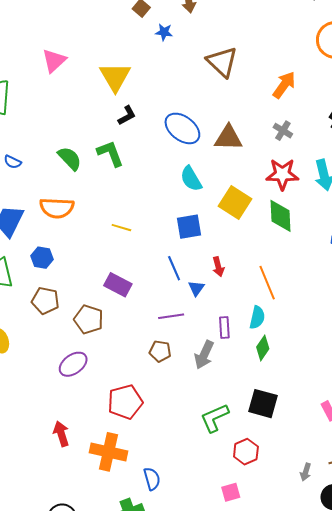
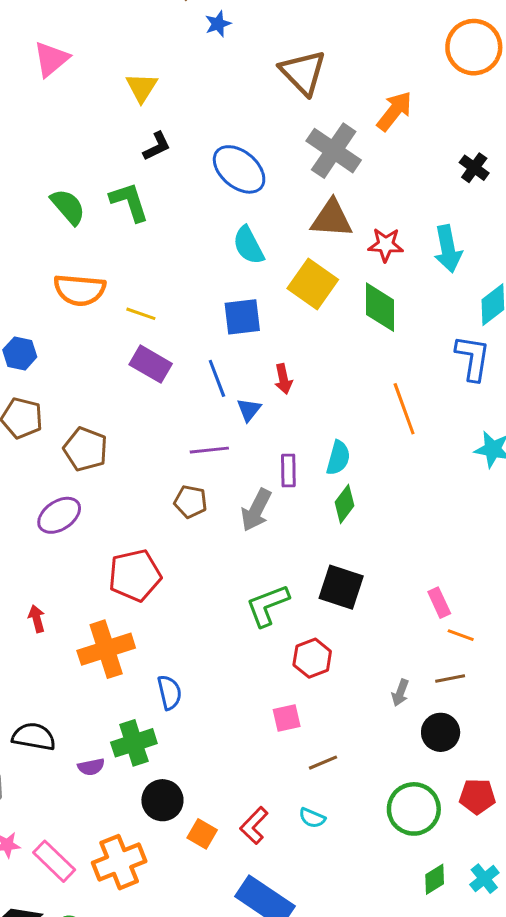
blue star: (164, 32) -> (218, 24), turned -30
yellow triangle: (115, 77) -> (142, 87), size x0.7
gray cross: (283, 131) -> (334, 151), moved, size x1.8
brown triangle: (228, 138) -> (332, 219), moved
red star: (282, 174) -> (386, 245), size x0.7
orange semicircle: (57, 208) -> (80, 290), moved
orange line: (267, 283) -> (404, 409), moved
purple rectangle: (118, 285) -> (151, 364), moved
red arrow: (61, 434) -> (37, 619), size x0.7
orange cross: (108, 452) -> (106, 649), turned -33

